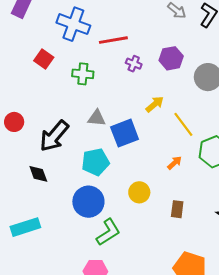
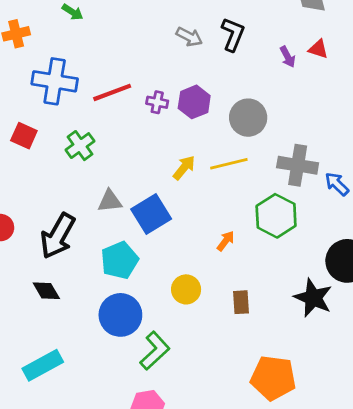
purple cross: (134, 64) -> (157, 102), moved
green cross: (83, 74) -> (80, 146), turned -30
yellow line: (183, 124) -> (229, 164), moved, turned -56

